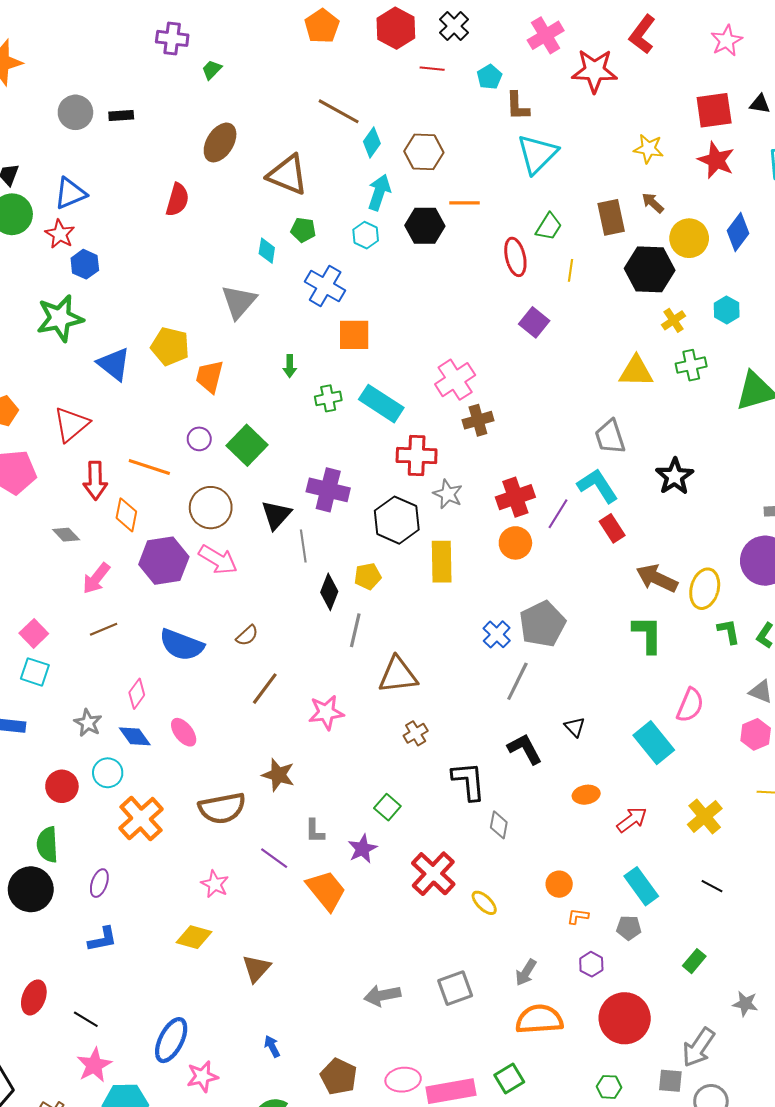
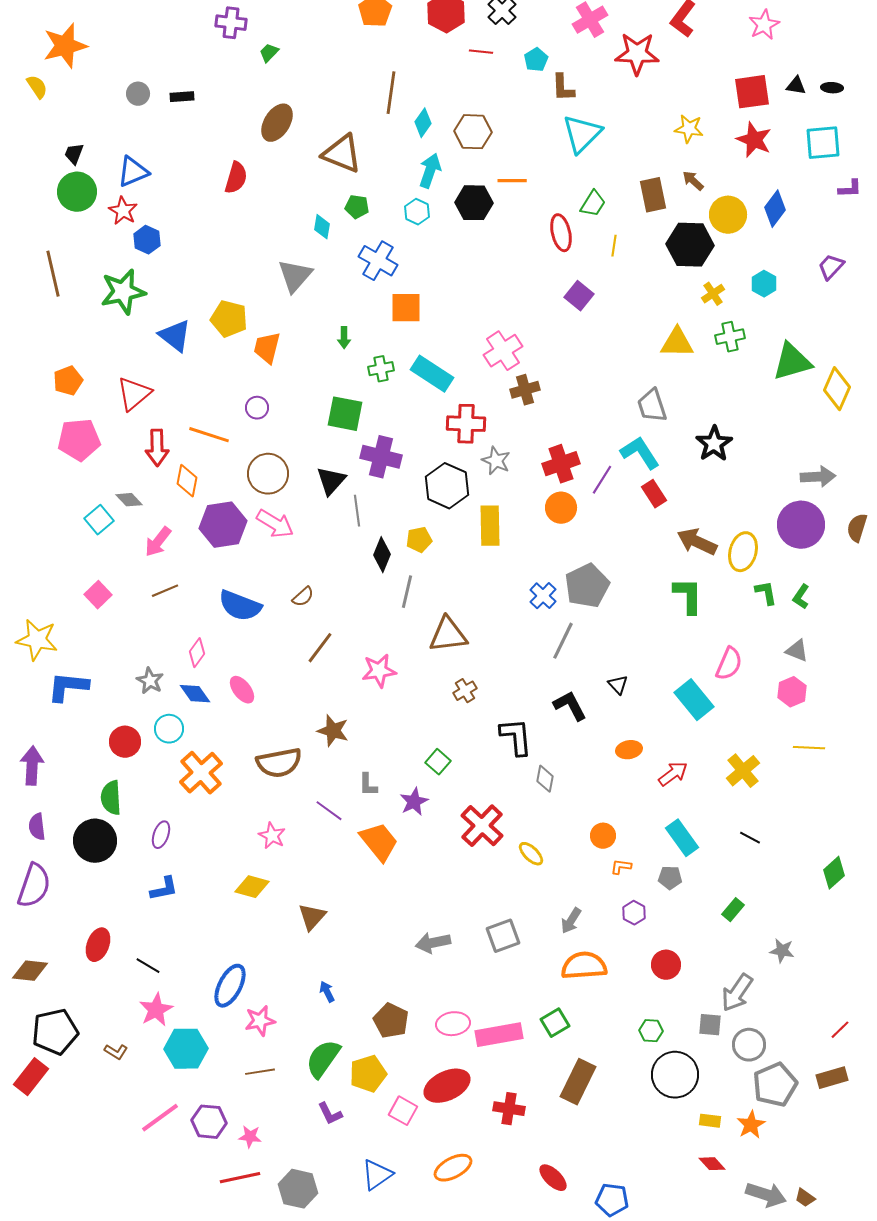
brown line: (339, 111) -> (391, 93), turned 69
gray circle: (75, 112) -> (138, 94), size x0.7
green square: (247, 445) -> (345, 414), moved, turned -33
cyan square: (35, 672) -> (99, 520), moved, turned 32
red circle: (625, 1018) -> (666, 965), size x0.6

